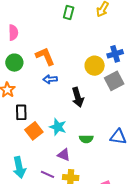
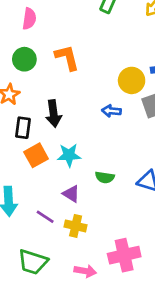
blue arrow: (50, 79) -> (111, 111), moved
black arrow: (78, 97) -> (53, 114), moved
cyan star: (58, 127) -> (69, 155), turned -30

